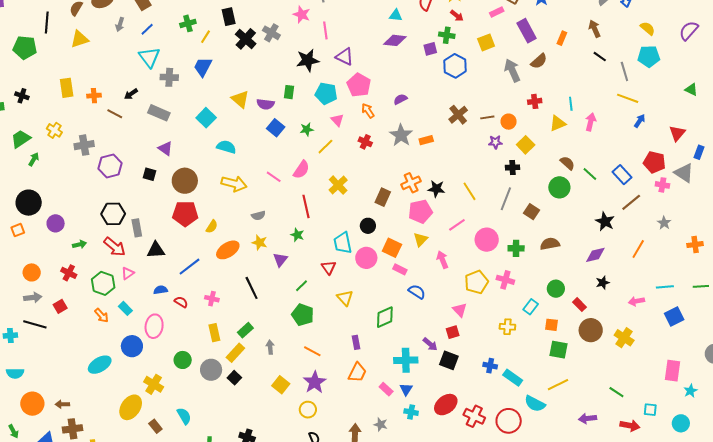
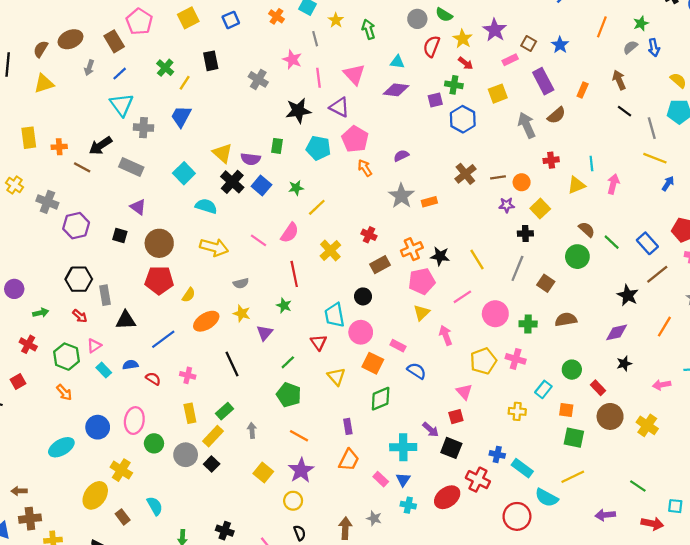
green cross: (188, 23) -> (165, 68), turned -35
black cross: (246, 39) -> (232, 182), moved
black arrow: (131, 94) -> (100, 146), size x1.5
pink triangle: (337, 120) -> (354, 74), moved, size x1.5
red cross: (365, 142) -> (369, 235), moved
gray cross: (84, 145) -> (47, 202), turned 30
brown rectangle: (383, 197) -> (380, 265), turned 36
red arrow: (115, 247) -> (80, 316), size x0.6
orange square: (392, 248) -> (373, 363), moved
cyan rectangle: (125, 308) -> (104, 370), moved
pink ellipse: (154, 326) -> (134, 421), moved
red cross: (474, 416) -> (478, 480), moved

